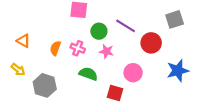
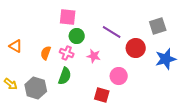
green circle: (99, 31) -> (77, 36), moved
yellow arrow: (18, 69) -> (11, 84), moved
blue star: (178, 71) -> (166, 59), moved
green semicircle: (88, 74) -> (65, 76), moved, turned 90

